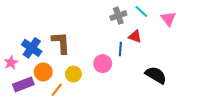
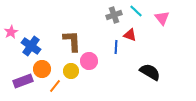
brown L-shape: (61, 43) -> (72, 41), moved
pink star: (11, 63) -> (11, 32), moved
pink circle: (103, 64) -> (89, 61), moved

